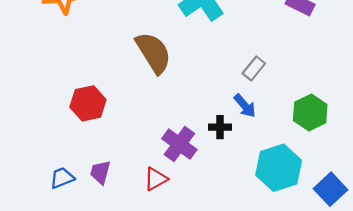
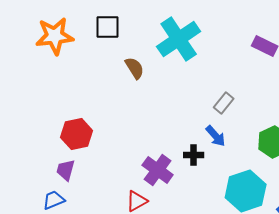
brown semicircle: (153, 53) -> (135, 68), moved, size x0.6
purple trapezoid: (100, 172) -> (66, 170), moved

